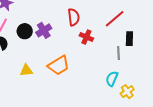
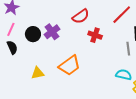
red semicircle: (74, 17) -> (81, 16), turned 66
cyan semicircle: (112, 79) -> (124, 75), turned 84

